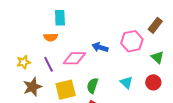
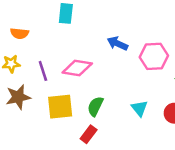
orange semicircle: (51, 37) -> (20, 33), moved
blue arrow: (100, 47) -> (117, 43), moved

